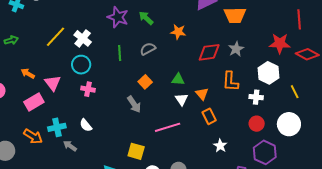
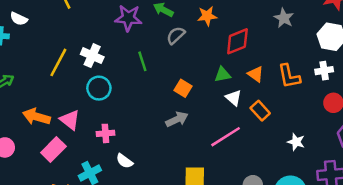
gray semicircle: (148, 49) -> (176, 35), moved
red diamond: (209, 52) -> (237, 41), moved
orange arrow: (28, 74) -> (36, 117), size x1.5
orange L-shape: (230, 81) -> (289, 76), moved
pink cross: (88, 89) -> (105, 133), moved
orange triangle: (202, 94) -> (256, 74), moved
gray arrow: (134, 104) -> (177, 119), turned -66
orange rectangle: (209, 116) -> (260, 111), moved

